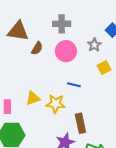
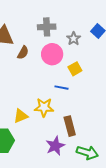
gray star: (94, 45) -> (74, 39), moved
yellow square: (104, 68) -> (75, 69), moved
yellow triangle: (33, 98) -> (21, 116), moved

